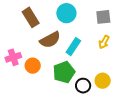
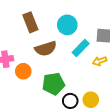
yellow arrow: (104, 42) -> (100, 61), turned 32
cyan rectangle: (73, 47) -> (81, 48), moved

